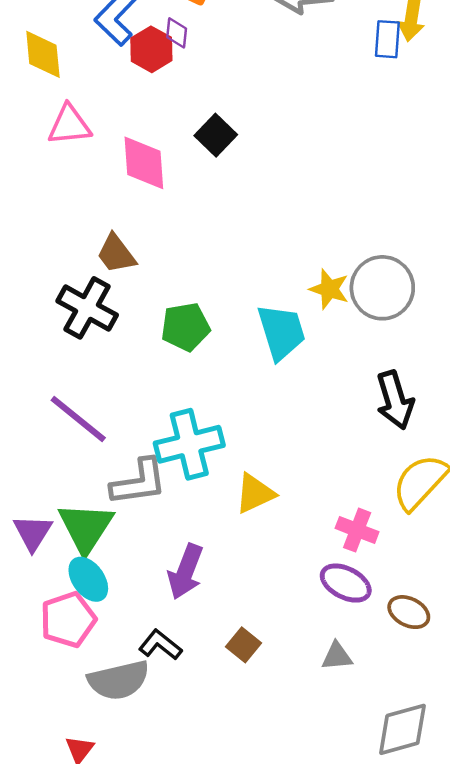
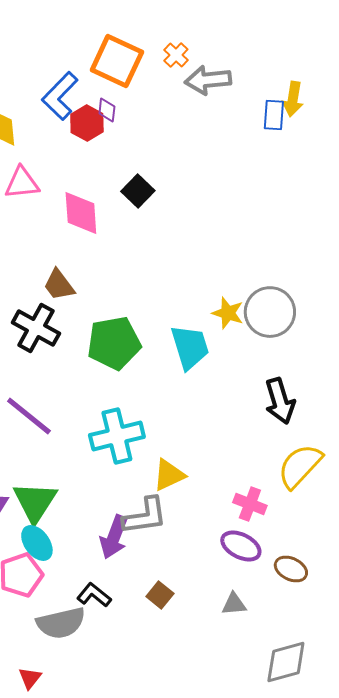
green pentagon: (185, 327) -> (114, 343), size x1.4
gray L-shape: (139, 482) -> (145, 516), moved

